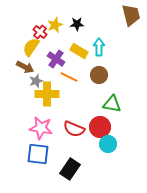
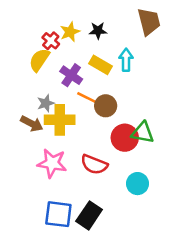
brown trapezoid: (131, 15) -> (149, 22), moved
brown arrow: (25, 67) -> (32, 124), moved
brown circle: (99, 75) -> (106, 106), moved
red circle: (100, 127) -> (125, 138), moved
blue square: (38, 154) -> (58, 214), moved

